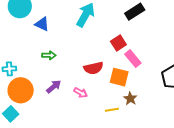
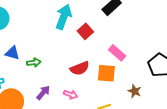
blue triangle: (42, 24) -> (12, 53), moved
red square: (118, 43) -> (85, 31), moved
brown star: (130, 99) -> (135, 91), moved

